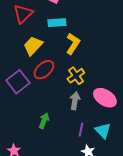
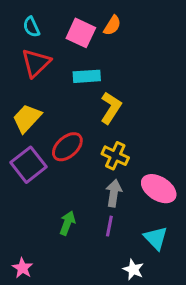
yellow trapezoid: (33, 46) -> (27, 118), moved
yellow cross: (76, 76) -> (115, 156), turned -30
purple line: (81, 130) -> (109, 226), moved

